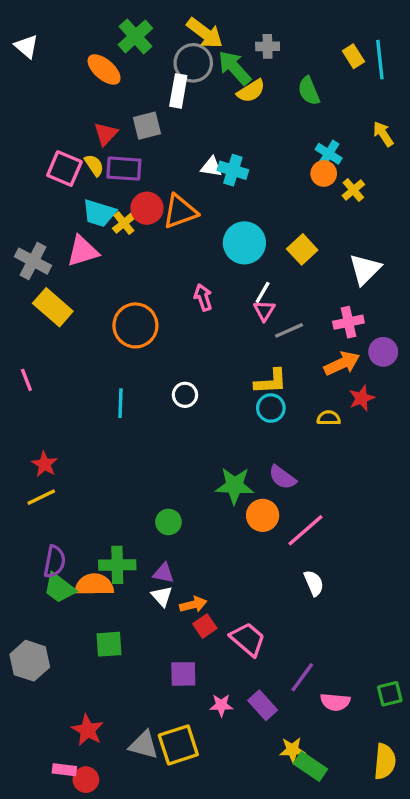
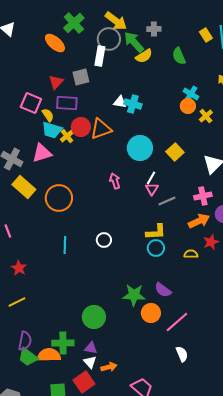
yellow semicircle: (94, 165) -> (48, 115), moved
orange circle: (135, 325) -> (59, 198), moved
red star: (45, 464) -> (19, 268), moved
green circle: (168, 522) -> (94, 317), size x1.5
red square: (205, 626) -> (84, 382), moved, size x1.5

